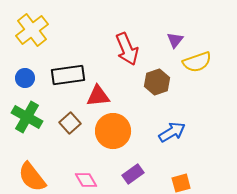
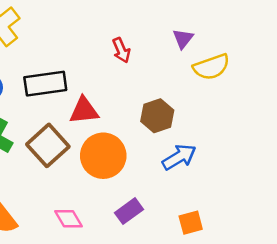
red arrow: (127, 49) -> (121, 50), size x0.6
brown hexagon: (157, 82) -> (157, 116), moved
brown square: (70, 123) -> (48, 145), size x1.5

